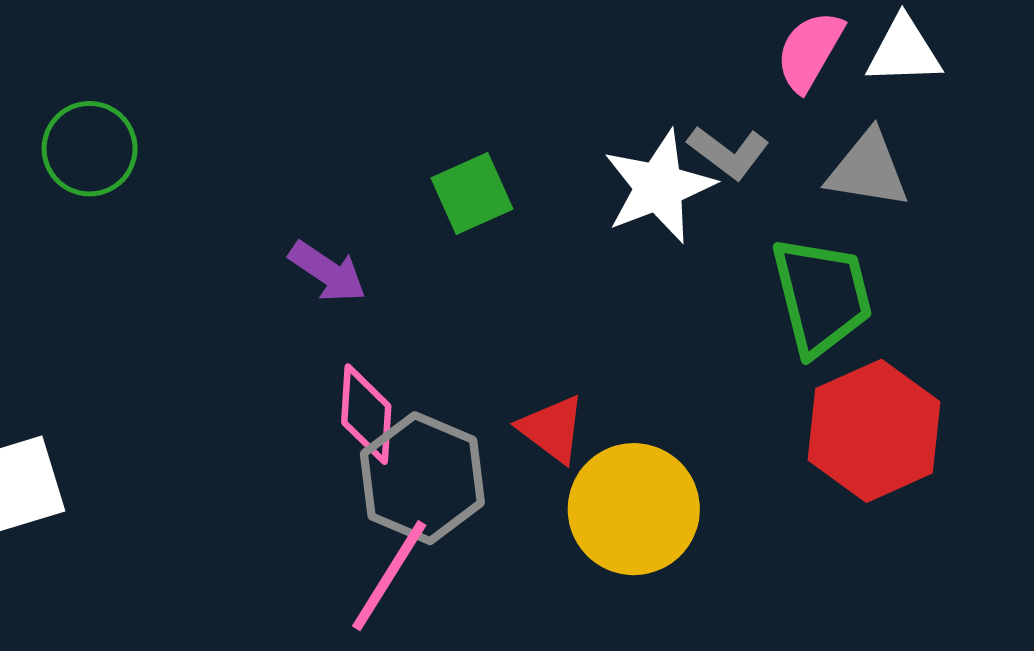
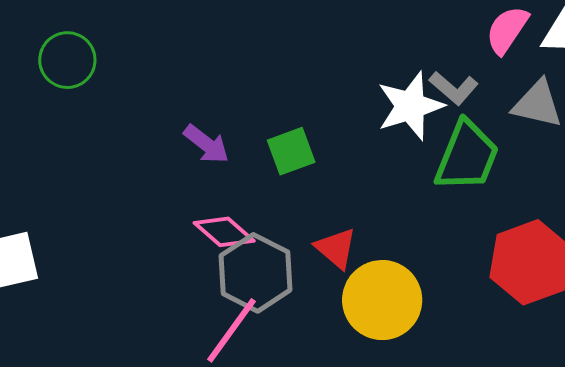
green square: (472, 193) -> (291, 151), moved
green trapezoid: (822, 296) -> (467, 156), moved, turned 32
pink diamond: (366, 414) -> (224, 232), turned -56

